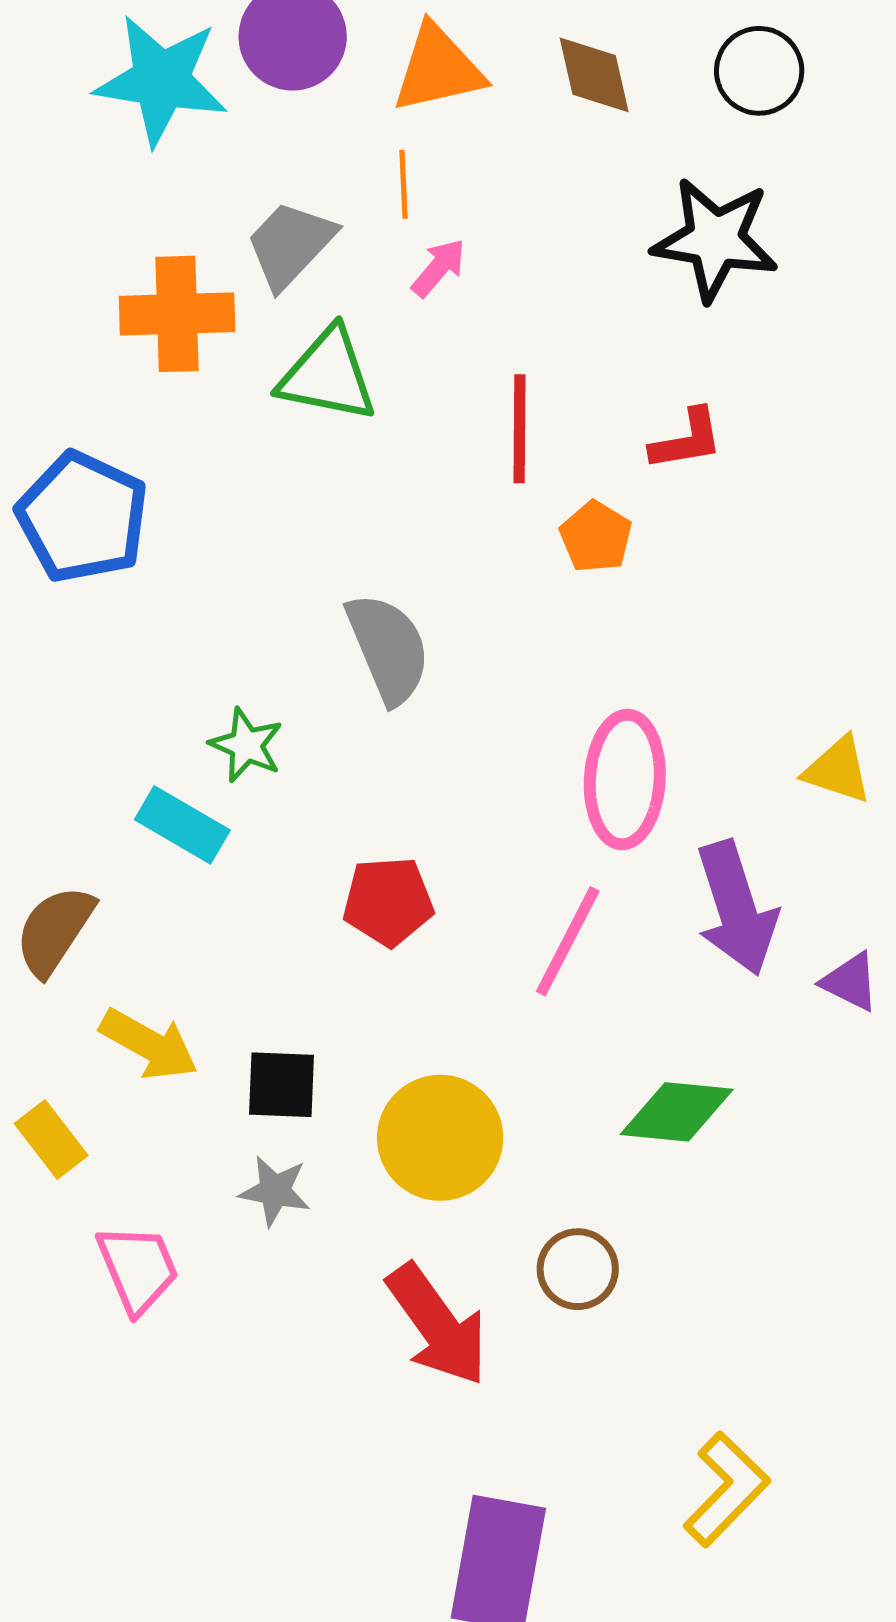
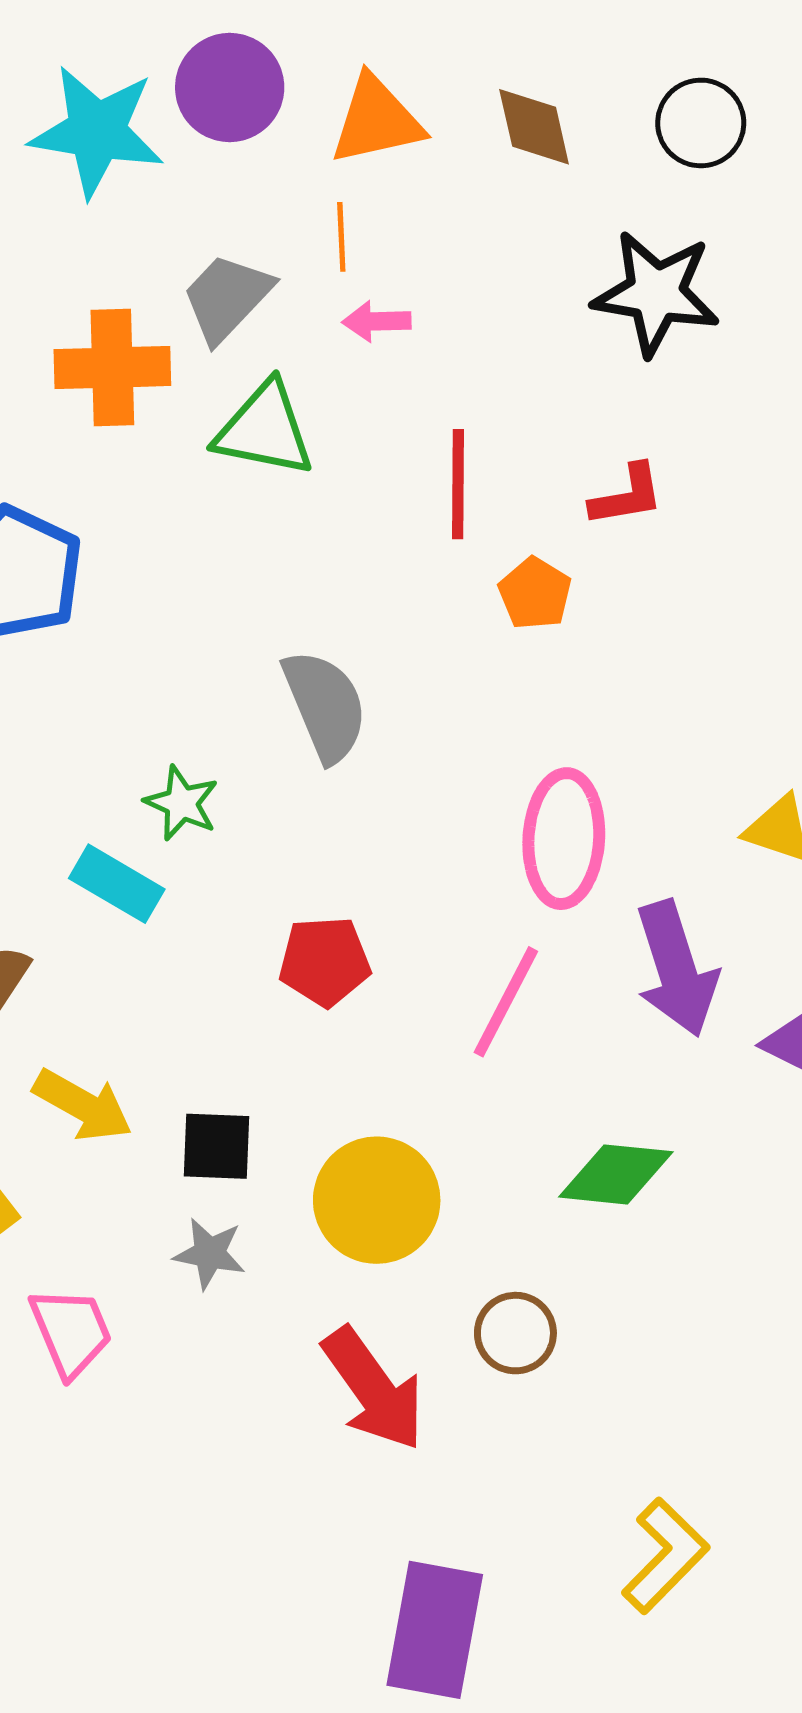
pink arrow: (438, 268) -> (377, 321), turned -132

